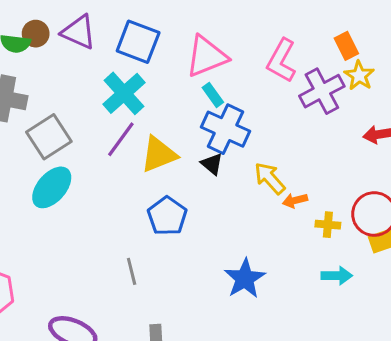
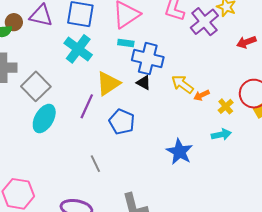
cyan rectangle: (213, 95) -> (126, 43), moved, turned -35
purple line: (121, 139) -> (87, 106), moved
yellow cross: (328, 225) -> (226, 106), turned -35
gray line: (132, 271) -> (95, 164), moved
cyan arrow: (337, 276) -> (221, 134), moved

